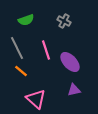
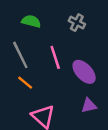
green semicircle: (26, 20) -> (31, 21), turned -147

